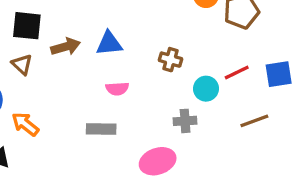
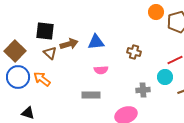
brown triangle: (22, 64) -> (50, 53), moved
cyan circle: (206, 89) -> (165, 77), moved
orange arrow: (25, 124) -> (42, 79), moved

